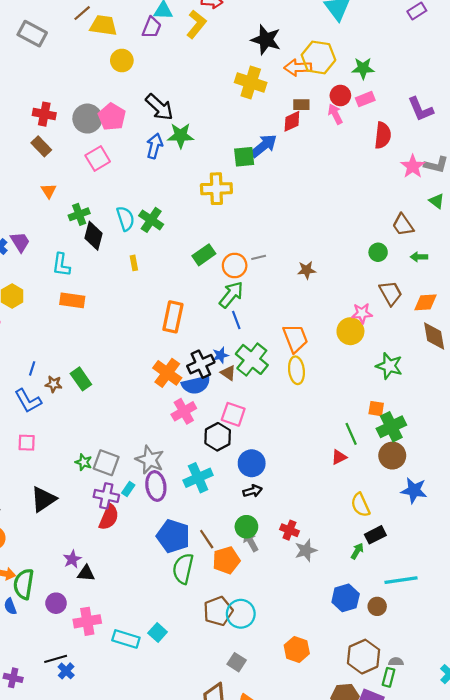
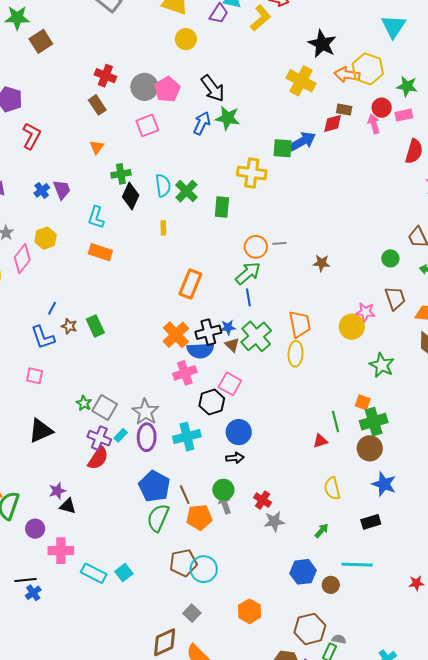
green rectangle: (204, 255) -> (222, 207), moved, turned -60
black rectangle: (375, 535) -> (371, 522), moved

